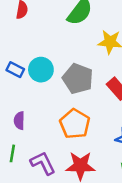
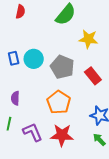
blue rectangle: (15, 70) -> (14, 58), turned 48

